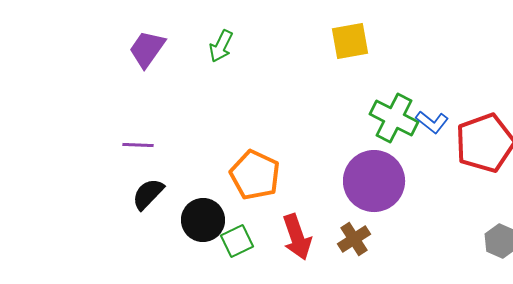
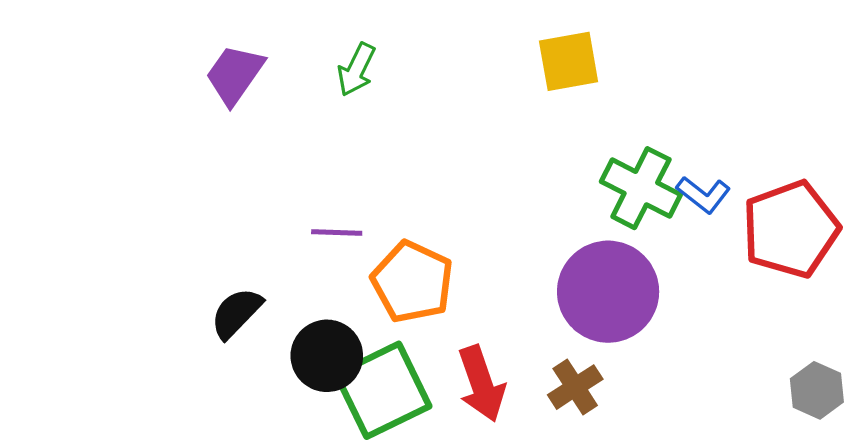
purple line: (138, 145) -> (337, 232), moved
green square: (237, 241) -> (383, 390), size x1.8

